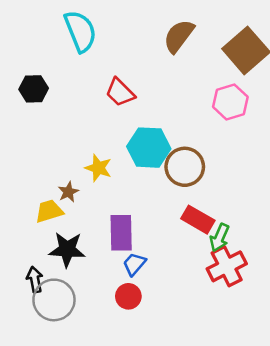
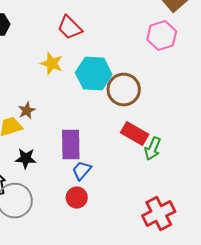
yellow star: (98, 168) -> (52, 64), moved
black star: (67, 250) -> (26, 159), size x0.7
red cross: (227, 266) -> (159, 214), moved

